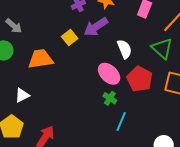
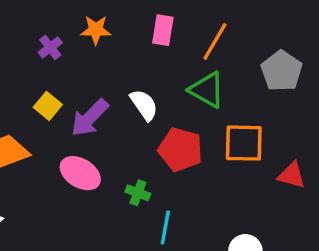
purple arrow: (96, 27) -> (90, 118), moved
pink ellipse: (109, 74) -> (80, 173), moved

